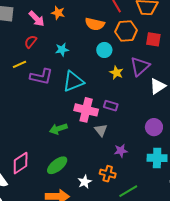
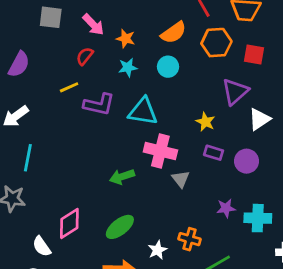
orange star: (58, 13) -> (126, 39), moved
orange semicircle: (95, 24) -> (173, 33), turned -48
cyan circle: (104, 50) -> (168, 67), moved
yellow star: (116, 73) -> (205, 122), moved
cyan triangle: (73, 81) -> (143, 111), turned 30
purple rectangle: (111, 106) -> (213, 153), moved
purple circle: (154, 127) -> (246, 161), moved
purple star: (121, 151) -> (226, 208), moved

